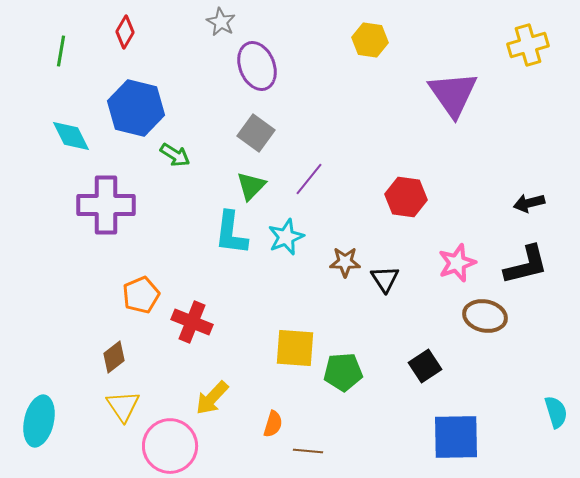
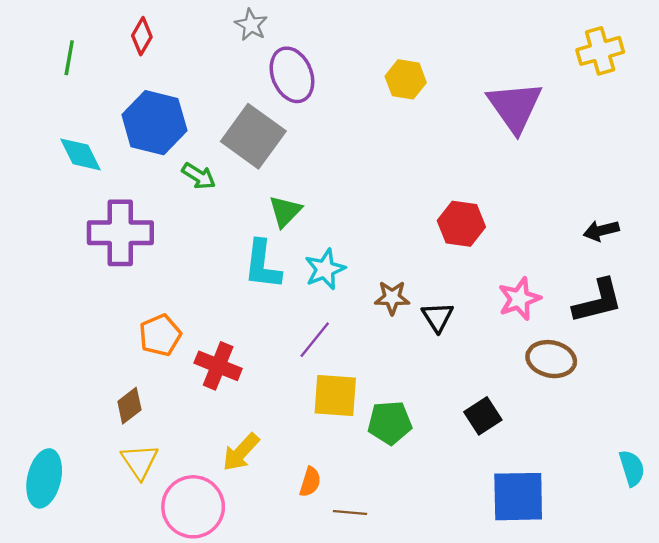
yellow hexagon: (370, 40) -> (406, 79), moved
gray square: (256, 133) -> (253, 136), moved, size x1.5
purple line: (309, 179) -> (315, 340), moved

